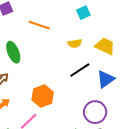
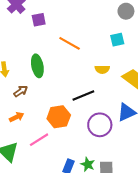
black line: (80, 70) -> (83, 96), moved
purple circle: (95, 112) -> (100, 125), moved

